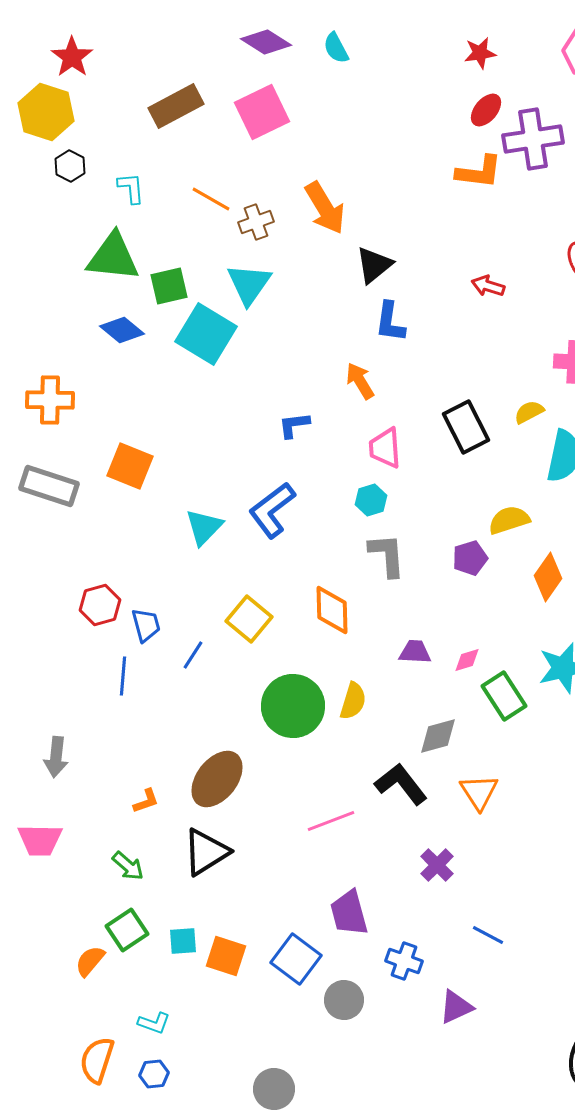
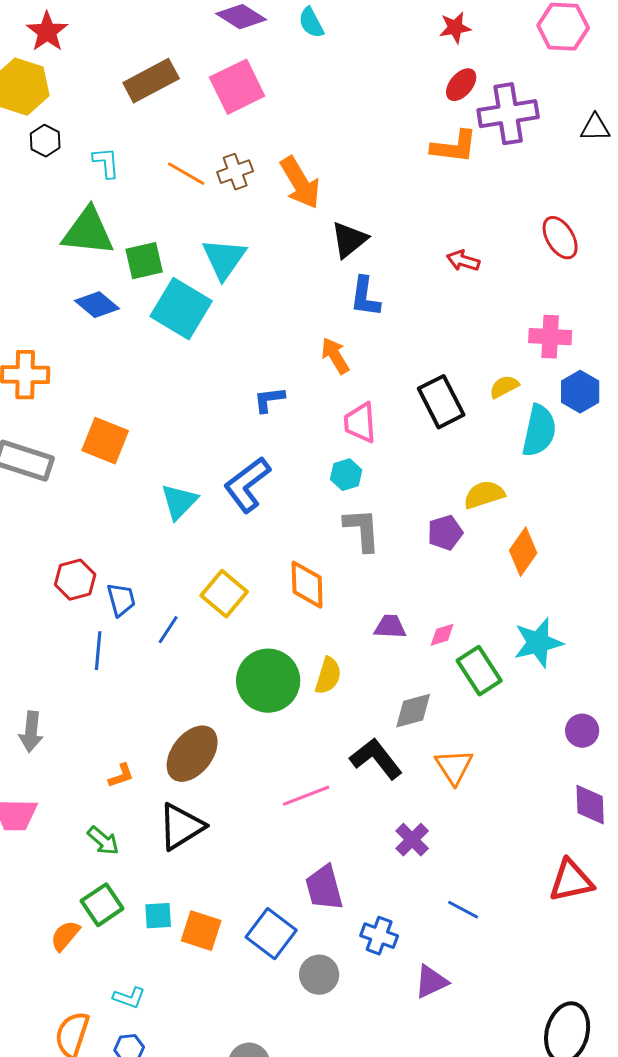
brown cross: (256, 222) -> (235, 172), moved

